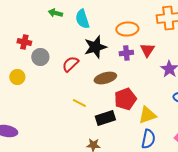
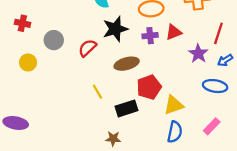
red cross: (24, 42) -> (22, 23), moved
red triangle: (147, 50) -> (174, 32), turned 35
yellow line: (79, 103) -> (97, 92), turned 32

